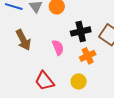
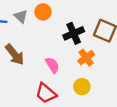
pink semicircle: (58, 48) -> (52, 65), moved

